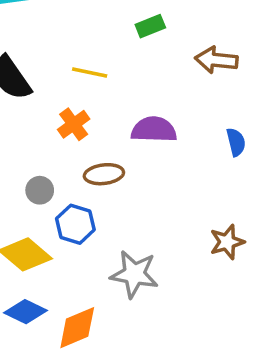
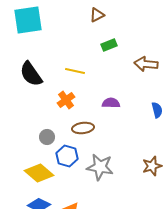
purple semicircle: (154, 130) -> (111, 103), size x0.7
gray star: (134, 274) -> (100, 167), moved

